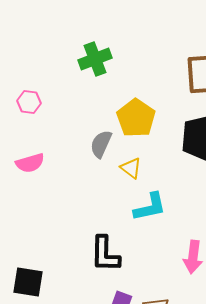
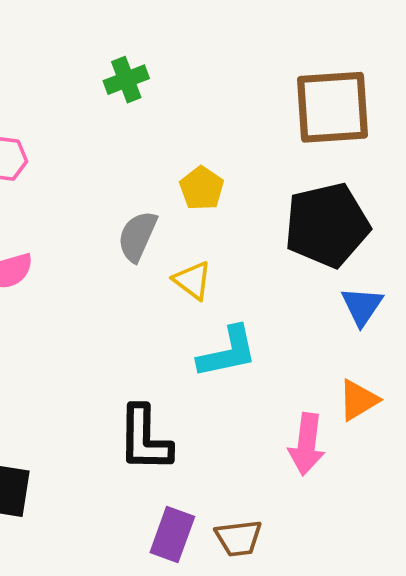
green cross: (95, 59) -> (126, 80), size x0.7
yellow pentagon: (136, 118) -> (202, 188), size x0.6

